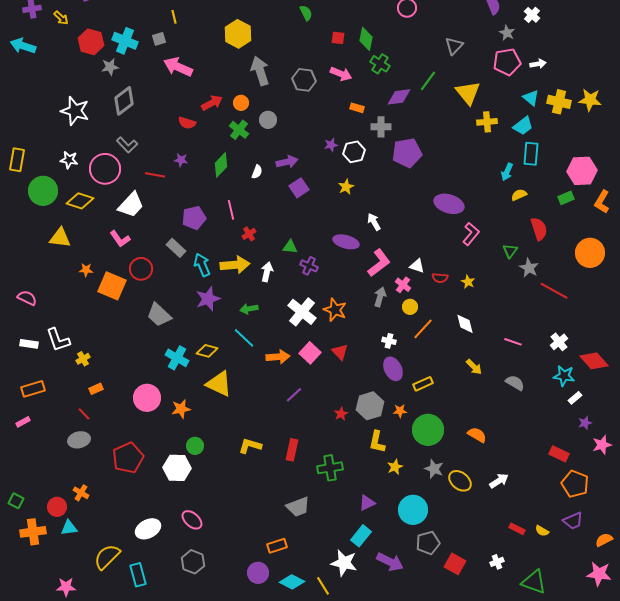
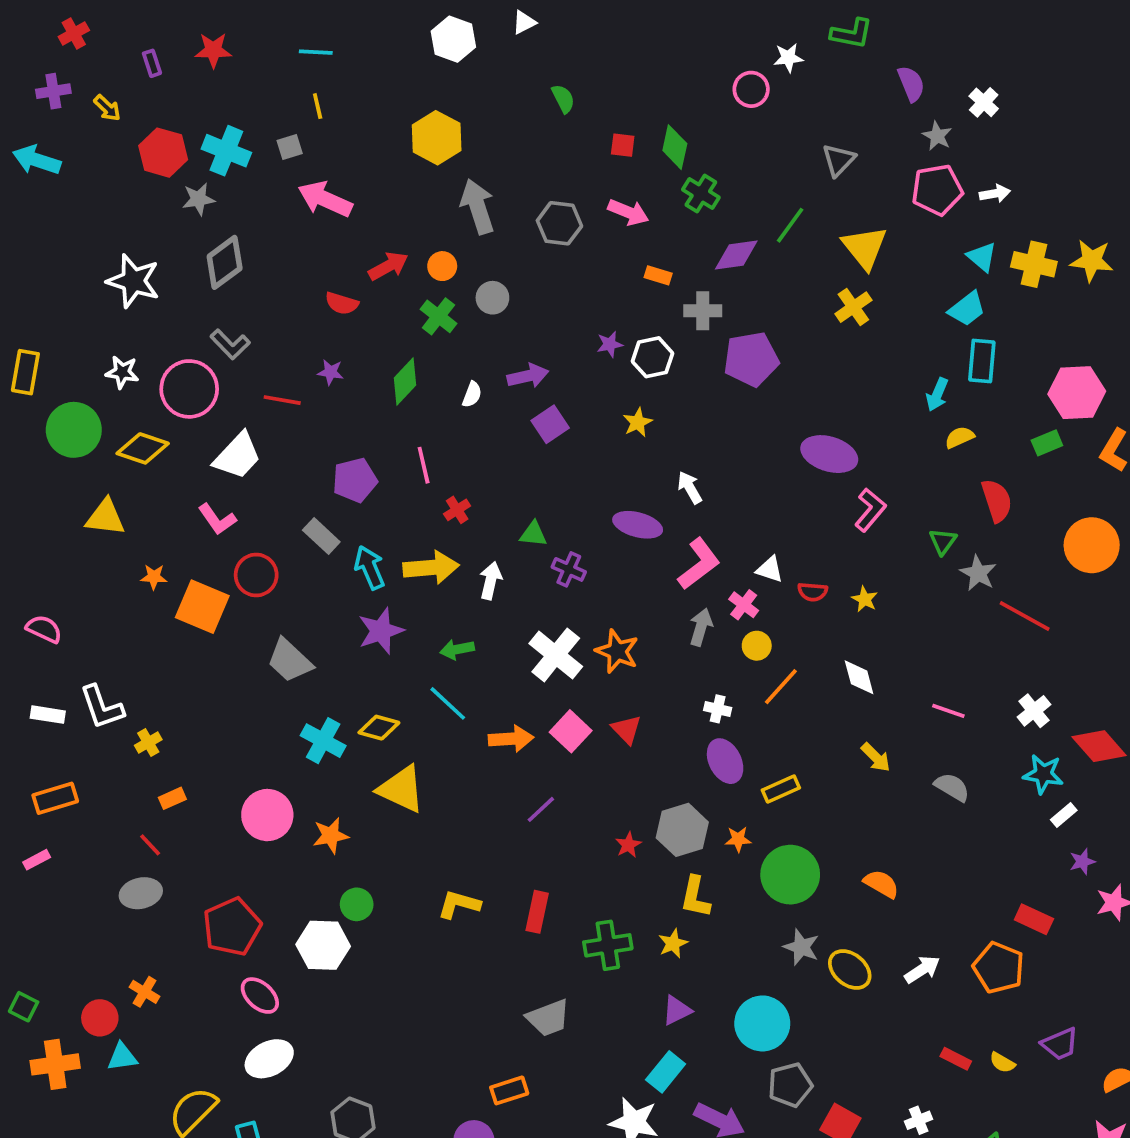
yellow cross: (487, 122) -> (853, 307), moved, turned -30
yellow star: (395, 467) -> (673, 943), moved
orange pentagon: (575, 484) -> (999, 968), moved
pink ellipse: (192, 520) -> (260, 996), moved

